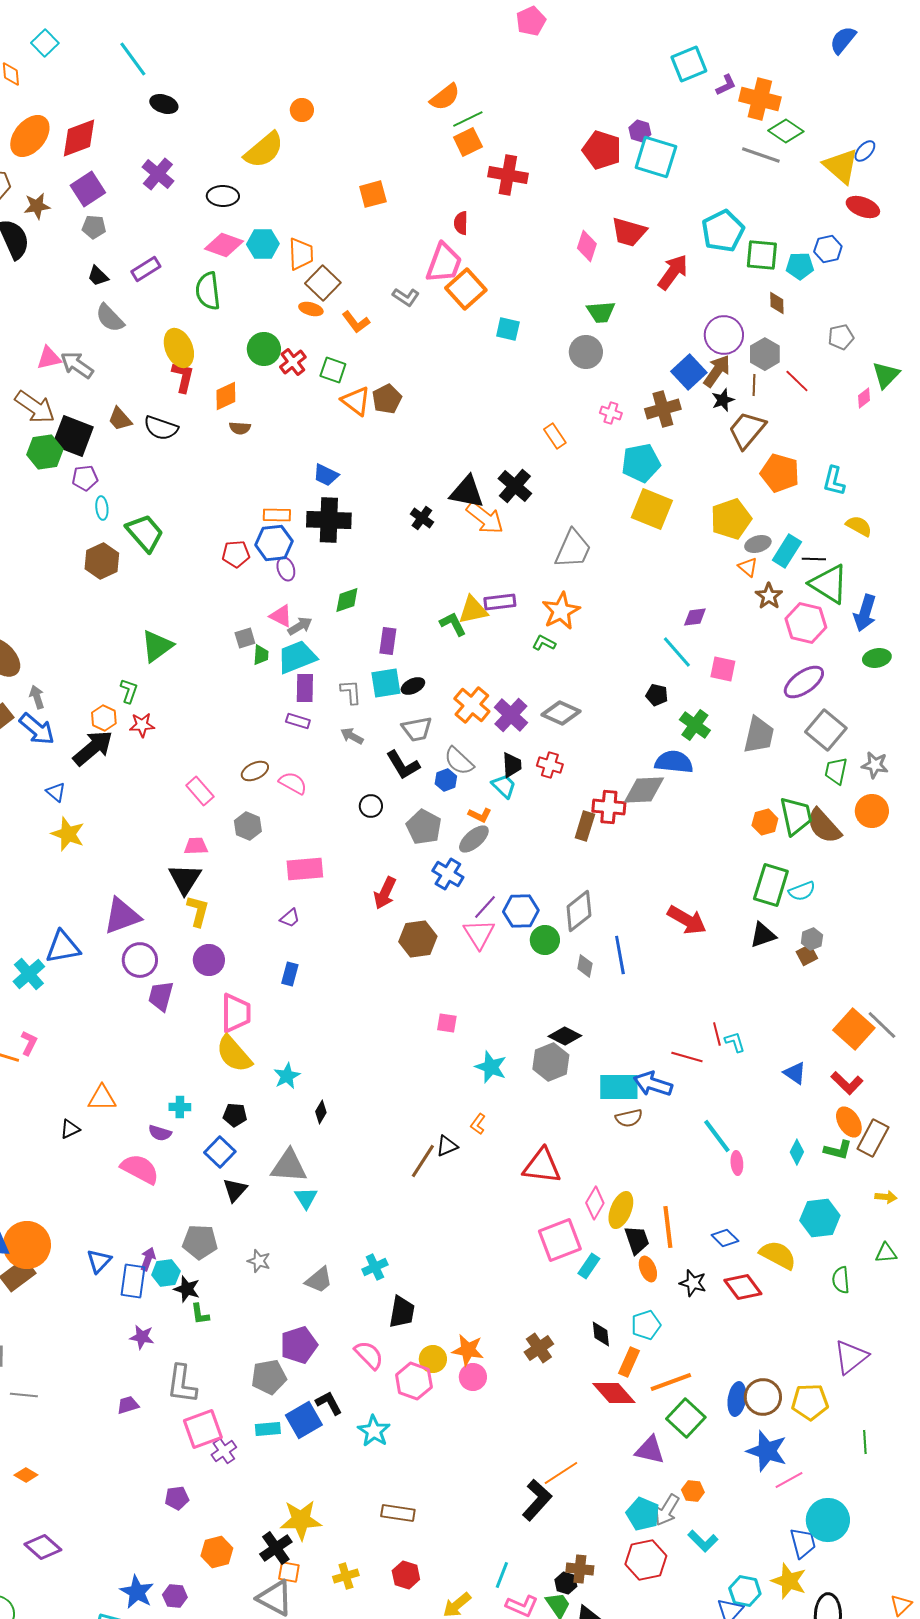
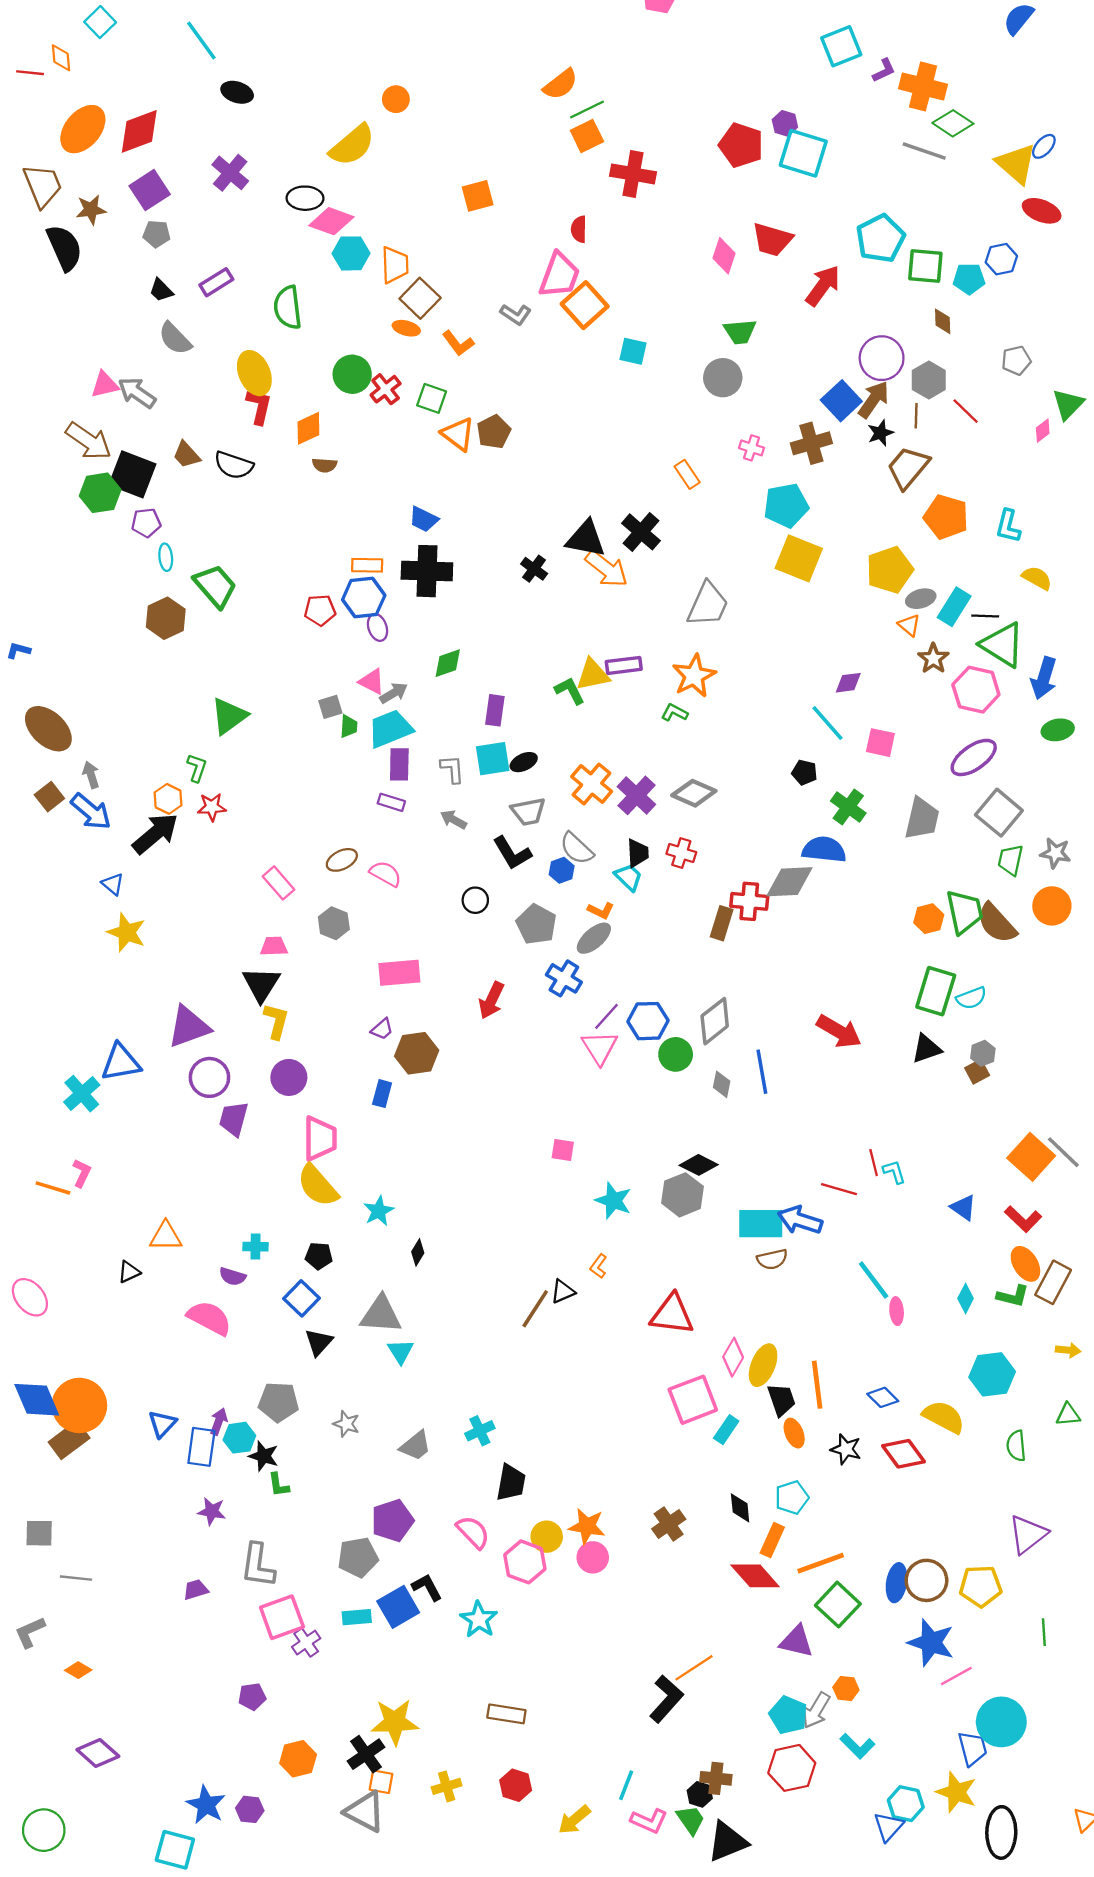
pink diamond: (224, 245) -> (331, 221), moved
brown hexagon: (418, 939) -> (417, 1053), moved

